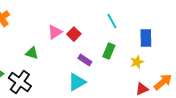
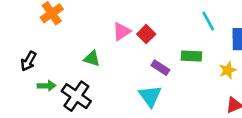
cyan line: (112, 21) -> (208, 21), moved
green rectangle: (109, 51) -> (191, 56), turned 70
cyan triangle: (77, 82) -> (150, 96), turned -36

